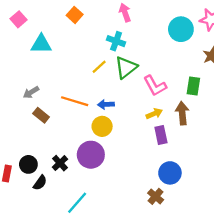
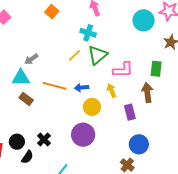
cyan triangle: (41, 44) -> (21, 78), moved
pink L-shape: (155, 86) -> (123, 70), turned -60
gray arrow: (31, 92) -> (31, 59), moved
yellow arrow: (154, 114) -> (111, 90), moved, turned -88
yellow circle: (102, 126) -> (92, 107), moved
purple circle: (91, 155) -> (83, 135), moved

